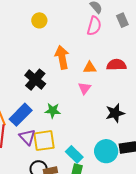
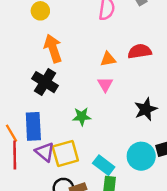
orange arrow: (62, 57) -> (53, 48), moved
green star: (53, 111) -> (82, 116), moved
blue rectangle: (21, 115) -> (33, 126), turned -40

